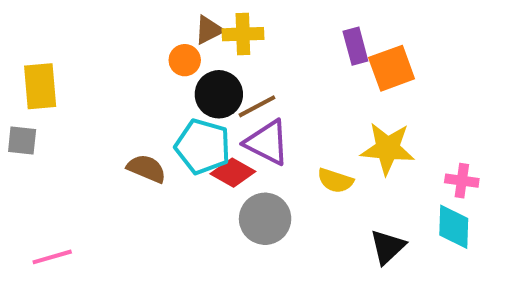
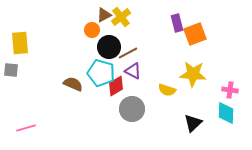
yellow cross: (243, 34) -> (121, 17), turned -36
purple triangle: (267, 142) -> (133, 71), size x0.7
red diamond: (233, 173) -> (116, 86), turned -60

